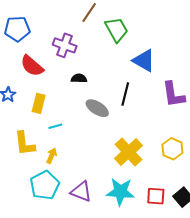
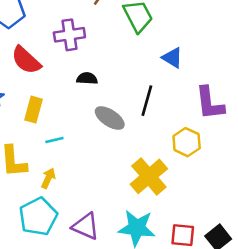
purple cross: (65, 45) -> (69, 35), turned -30
blue triangle: (144, 61) -> (172, 58), size x0.7
yellow hexagon: (172, 149) -> (187, 142), moved

